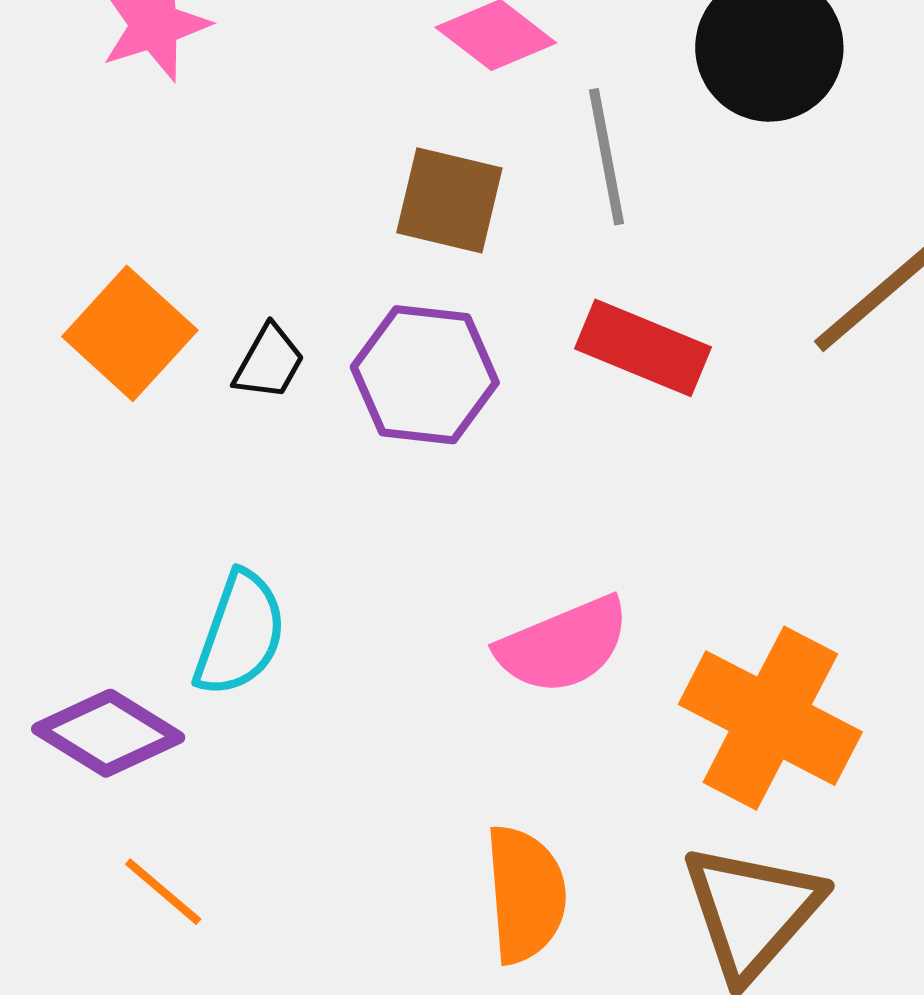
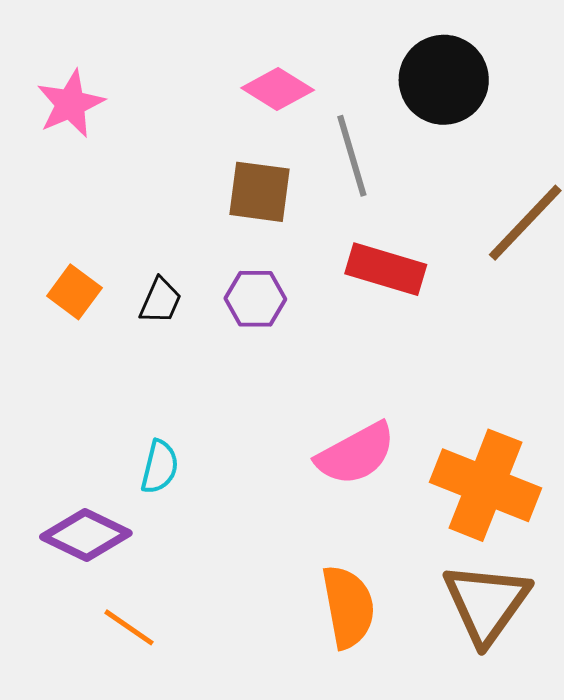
orange square: (130, 333) -> (74, 292), size x0.7
purple hexagon: (425, 375) -> (255, 299), size x0.7
cyan semicircle: (240, 634) -> (160, 467), size x0.7

